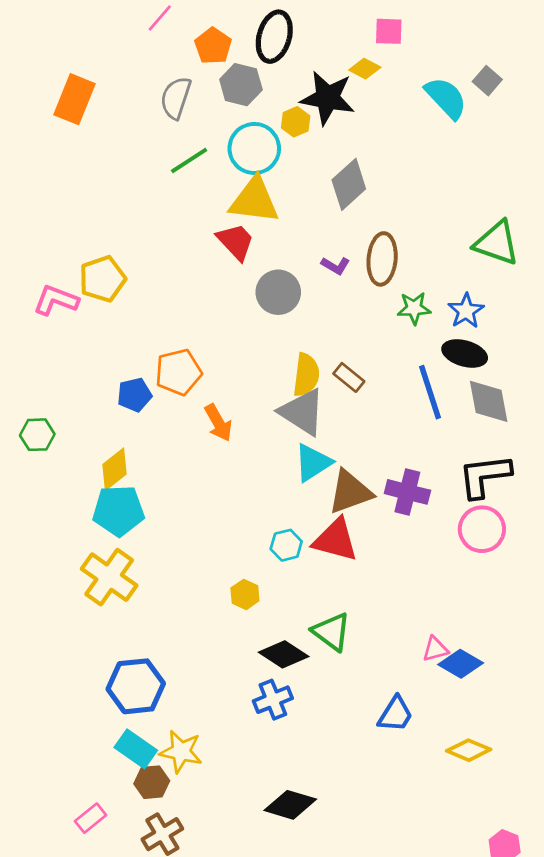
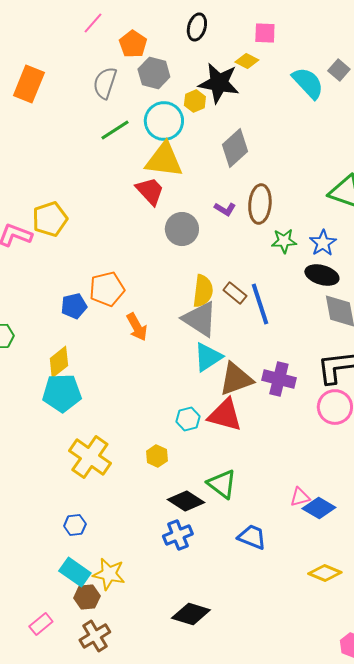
black ellipse: (274, 37) -> (197, 27), moved, size x0.7
blue line: (430, 392) -> (260, 304), moved
yellow cross: (109, 577) -> (90, 457), moved
blue hexagon: (136, 686) -> (75, 525), size x0.5
blue trapezoid: (395, 714) -> (252, 537), moved, turned -100

